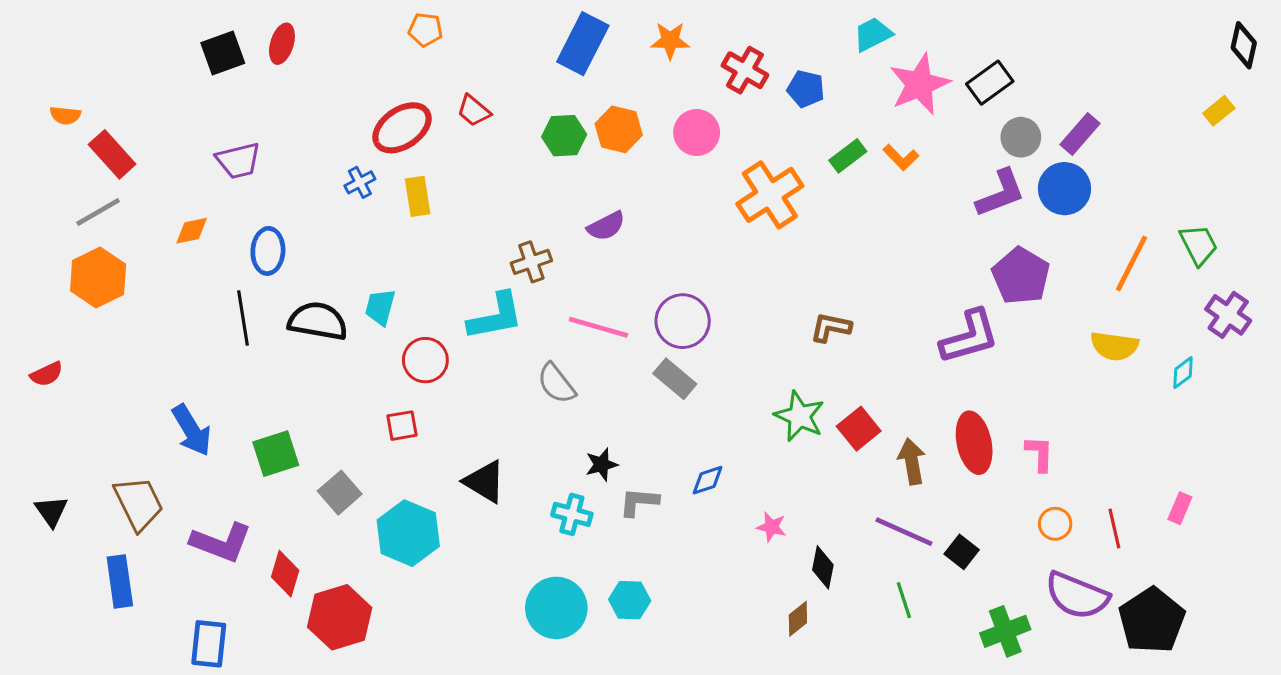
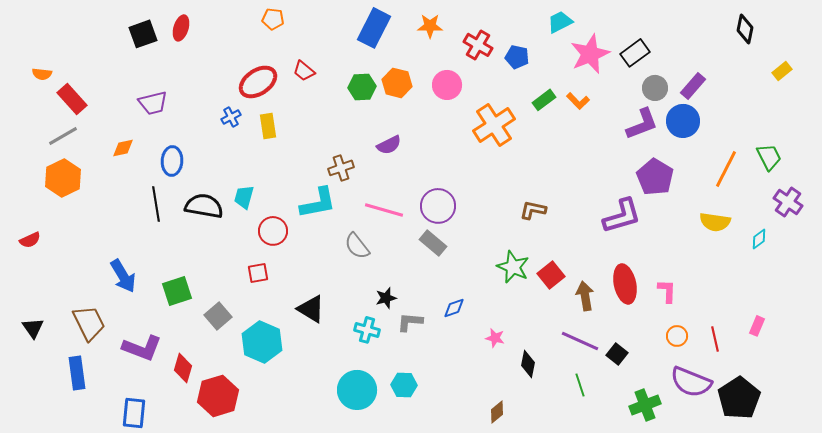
black diamond: (1244, 45) -> (745, 29), moved
brown diamond: (798, 619) -> (497, 412), moved

